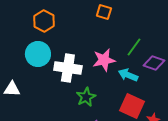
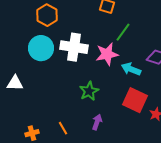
green line: (134, 47) -> (123, 32), moved
white cross: (68, 68) -> (74, 47), moved

